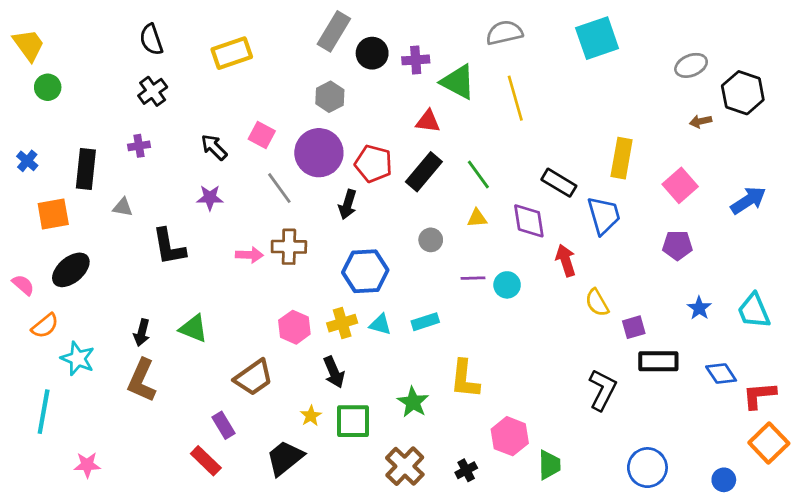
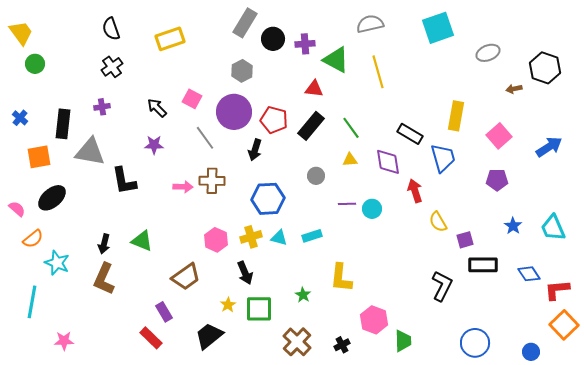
gray ellipse: (691, 65) -> (488, 53), moved
gray triangle: (123, 207) -> (90, 152), size x2.0
green star: (413, 402) -> (303, 295), size x0.7

